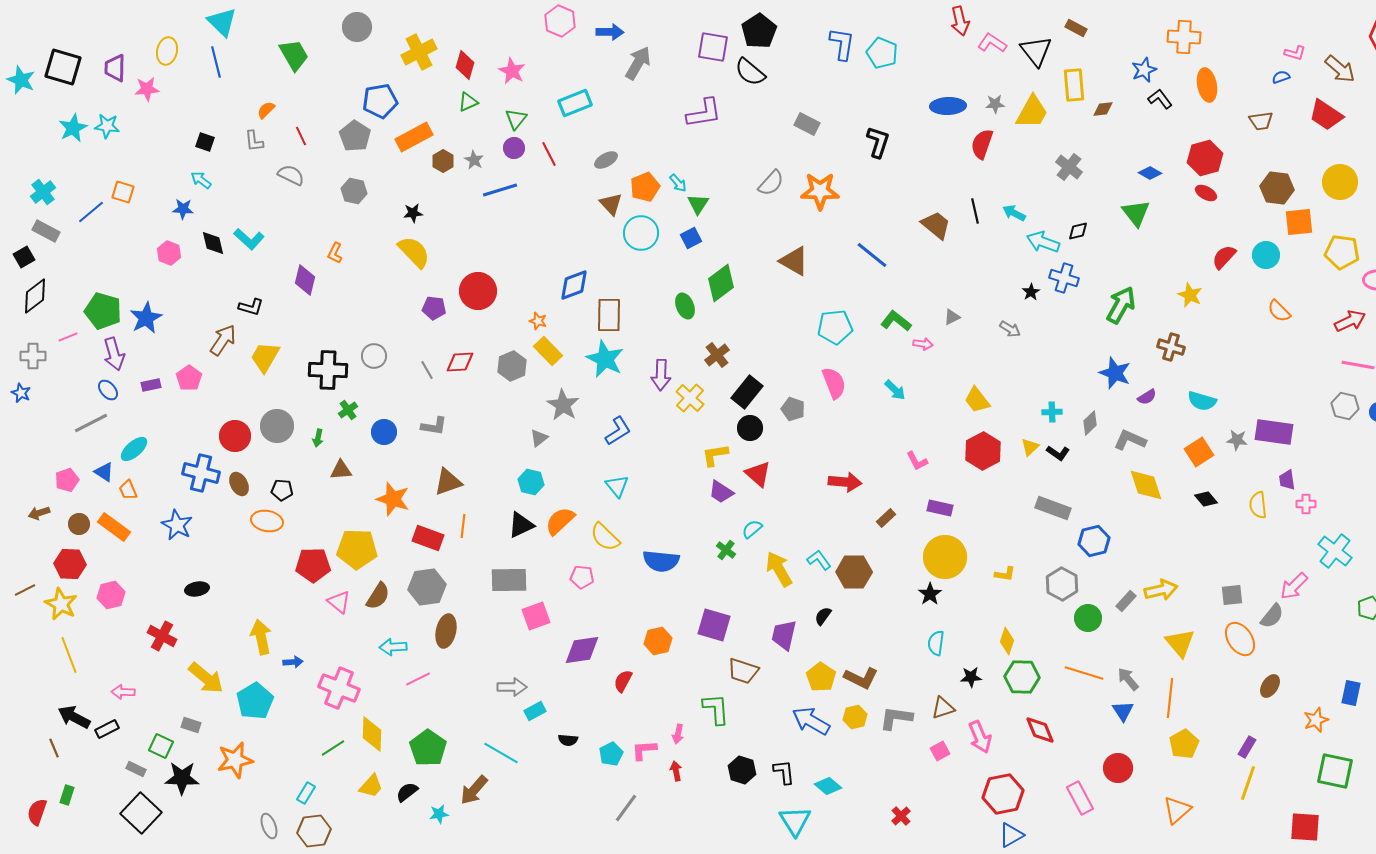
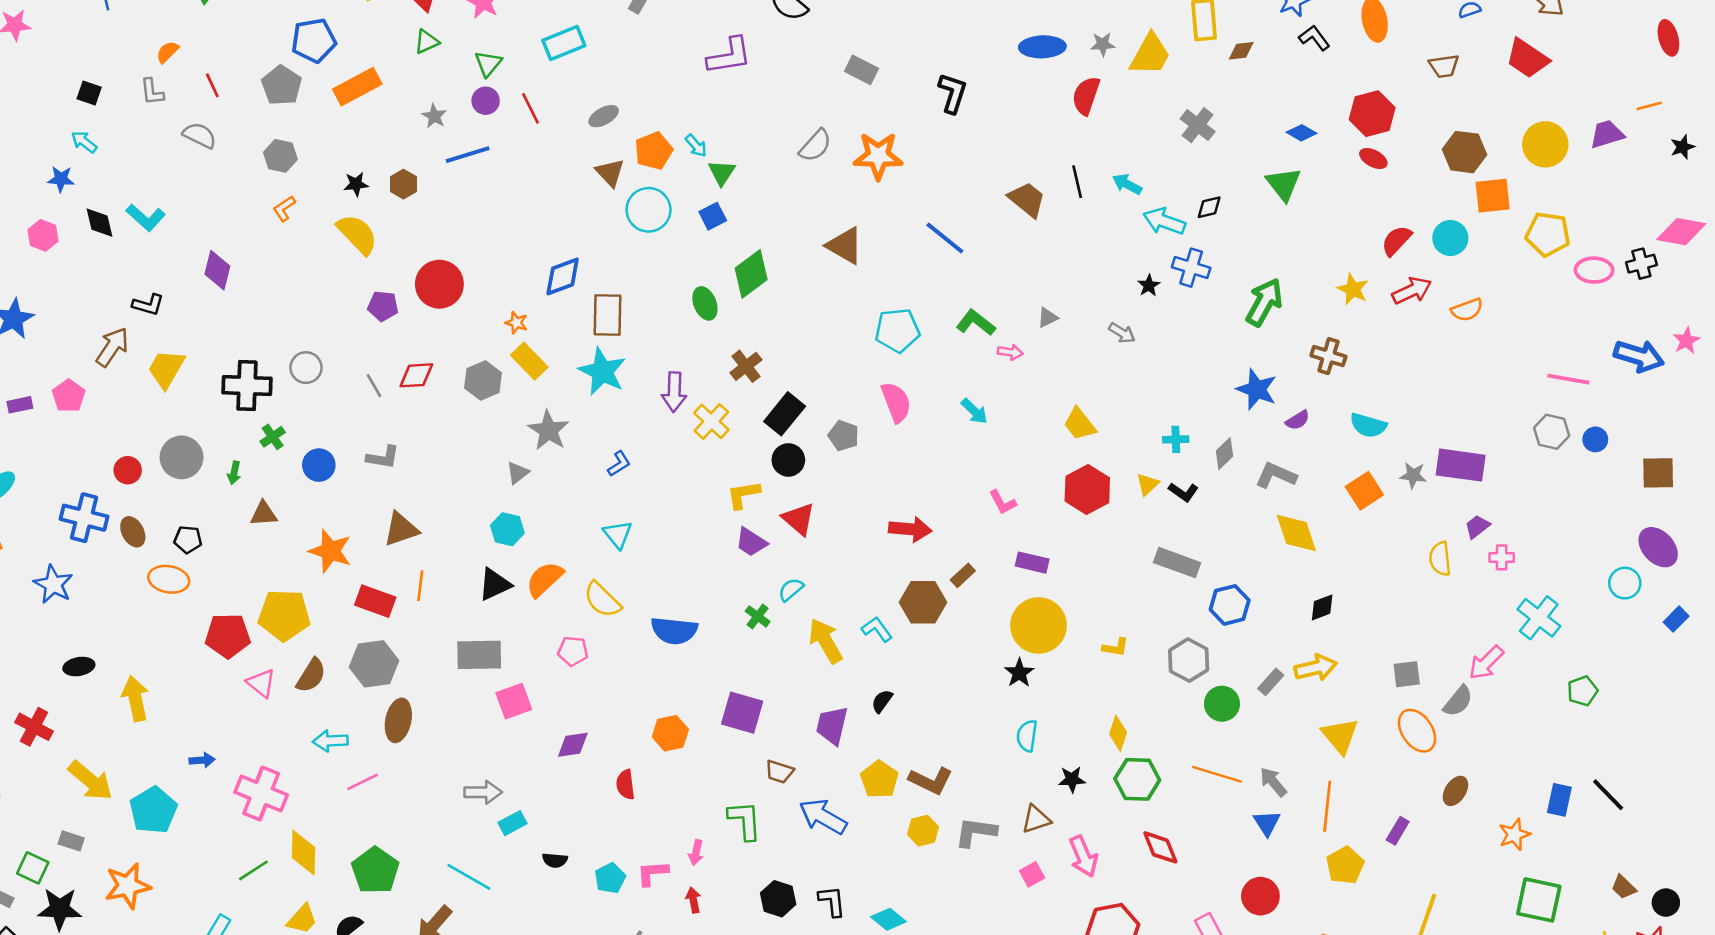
brown hexagon: (443, 161) -> (403, 184), moved
orange L-shape: (335, 253) -> (284, 208), moved, turned 30
orange semicircle: (1279, 311) -> (1467, 310), turned -65
red arrow: (1350, 321) -> (1412, 291), moved
blue L-shape: (618, 431) -> (619, 464), size x0.7
red circle: (235, 436) -> (128, 470), size x0.7
purple trapezoid: (1287, 480) -> (1477, 527), turned 60
black diamond: (1206, 499) -> (1322, 607), moved, turned -70
brown hexagon: (854, 572) -> (923, 602), moved
yellow arrow: (261, 637) -> (135, 699), moved
purple diamond: (582, 650) -> (573, 745), size x0.7
brown trapezoid: (743, 671) -> (779, 772), size x0.7
red semicircle: (623, 681) -> (625, 785), turned -35
blue arrow: (811, 721) -> (823, 817), moved
purple rectangle: (1247, 747) -> (1398, 831), moved

